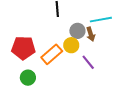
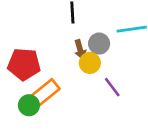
brown arrow: (91, 34) -> (80, 49), moved
orange rectangle: (52, 54) -> (45, 93), moved

